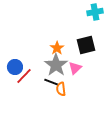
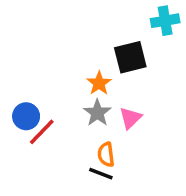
black square: (86, 45) -> (130, 57), moved
gray star: (56, 65) -> (97, 113), size x0.7
black line: (51, 82) -> (101, 174), moved

